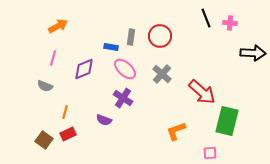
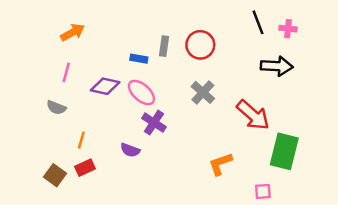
black arrow: (253, 53) -> (277, 66), moved
purple diamond: (84, 69) -> (105, 86), turned 35
pink ellipse: (125, 69) -> (141, 92), moved

